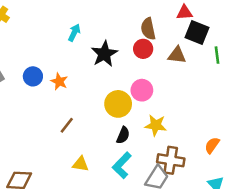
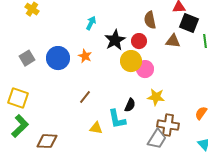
red circle: (143, 49) -> (139, 41), moved
blue circle: (33, 76) -> (58, 58), size x1.5
orange star: (59, 81) -> (85, 56), moved
yellow circle: (118, 104) -> (131, 61), moved
cyan L-shape: (122, 165) -> (117, 119), moved, turned -55

